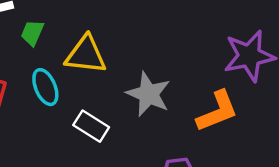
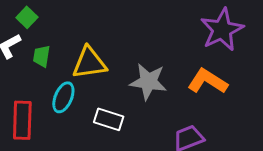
cyan ellipse: (45, 87) -> (63, 97), turned 60
orange L-shape: (217, 111) -> (208, 81), turned -111

